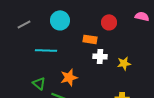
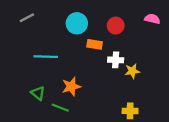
cyan circle: (60, 20) -> (77, 23), moved
gray line: (24, 24) -> (27, 18), moved
white cross: (100, 56) -> (116, 60), moved

